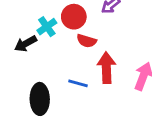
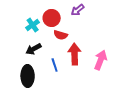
black arrow: (26, 44) -> (34, 49), moved
blue line: (78, 83) -> (55, 65), turned 56

